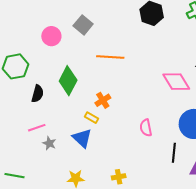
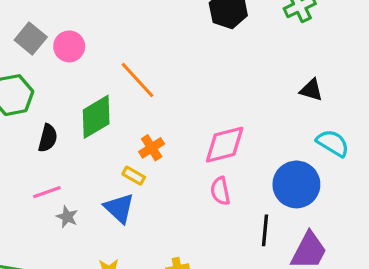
gray square: (83, 25) -> (31, 39), moved
orange line: (110, 57) -> (137, 80), moved, turned 44
green diamond: (68, 81) -> (96, 117), turned 32
pink diamond: (176, 82) -> (225, 145), moved, turned -72

